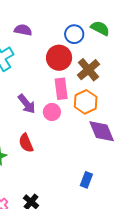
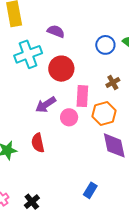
red circle: (59, 58) -> (61, 69), moved
brown cross: (88, 70) -> (113, 83), size x0.6
purple arrow: (27, 104) -> (46, 105), turned 85

